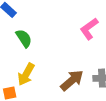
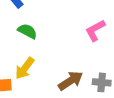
green semicircle: (24, 38) -> (27, 31), turned -36

